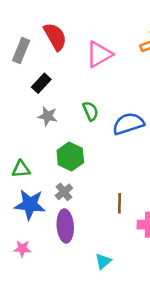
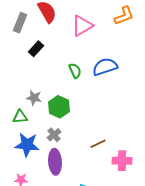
gray star: (48, 116) -> (34, 98), moved
blue semicircle: (128, 124) -> (105, 67), moved
brown line: (120, 203) -> (98, 144), turned 63

